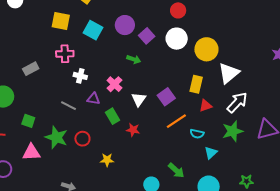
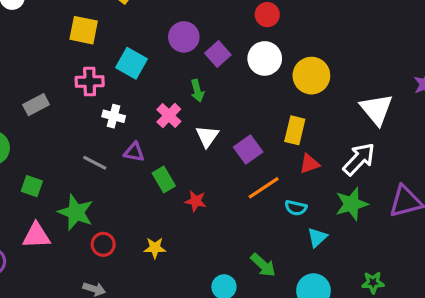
cyan square: (93, 30) -> (131, 63), moved
green arrow: (134, 59) -> (197, 91), turned 56
white triangle: (229, 73) -> (377, 109), moved, turned -30
pink cross: (114, 84) -> (169, 115), moved
white triangle: (139, 99) -> (207, 136), moved
red circle: (82, 139) -> (103, 244), moved

